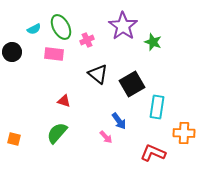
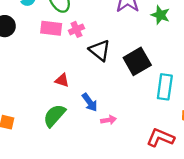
pink cross: (87, 40) -> (76, 29), moved
blue arrow: (119, 121) -> (90, 102), moved
pink arrow: (106, 137) -> (108, 120), turned -56

